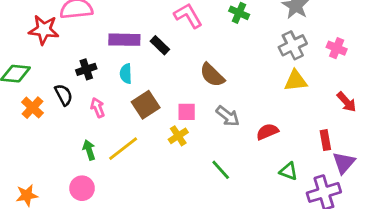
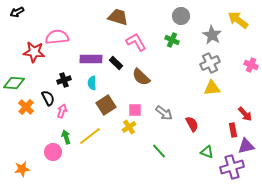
pink cross: (337, 48) -> (251, 65), moved
brown semicircle: (212, 75) -> (141, 77), moved
red arrow: (347, 102) -> (245, 114), moved
pink arrow: (98, 108) -> (62, 111), moved, turned 40
red semicircle: (267, 132) -> (192, 124), turned 84
purple triangle: (344, 163) -> (246, 146), turned 36
pink circle: (82, 188) -> (53, 152), moved

